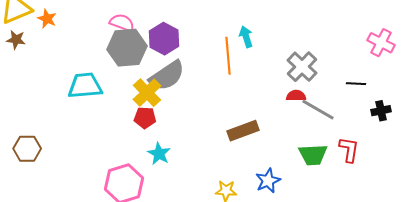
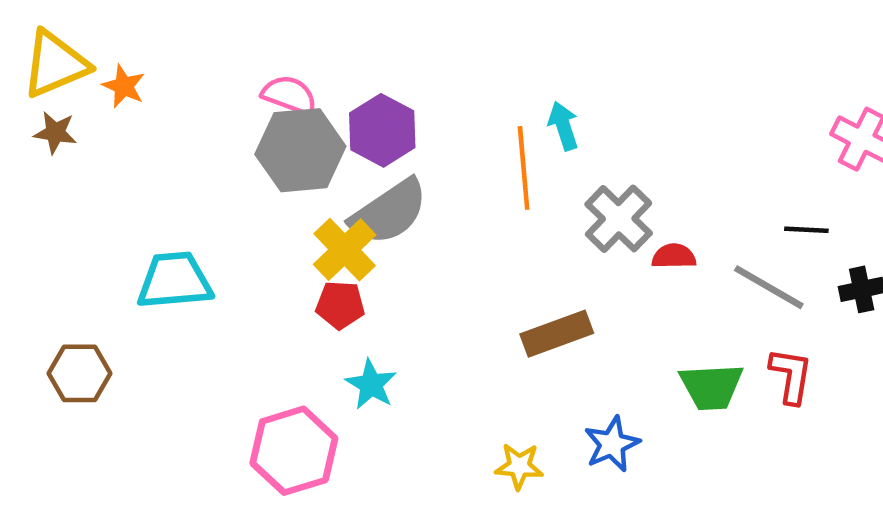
gray cross: (302, 67) -> (619, 219), moved
cyan trapezoid: (85, 86) -> (175, 281), moved
gray line: (318, 110) -> (769, 287), moved

